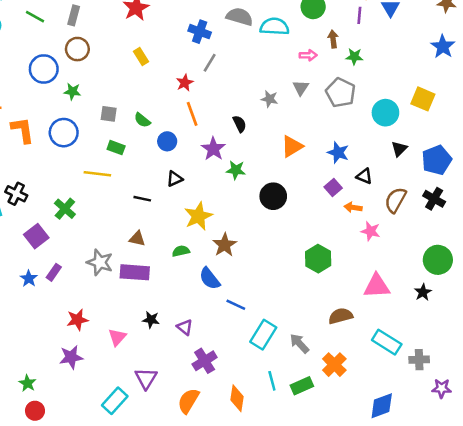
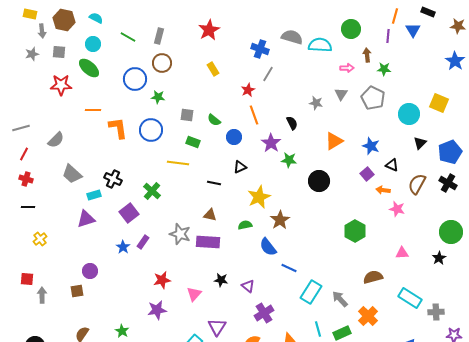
pink triangle: (377, 286) -> (402, 253), size x0.6

